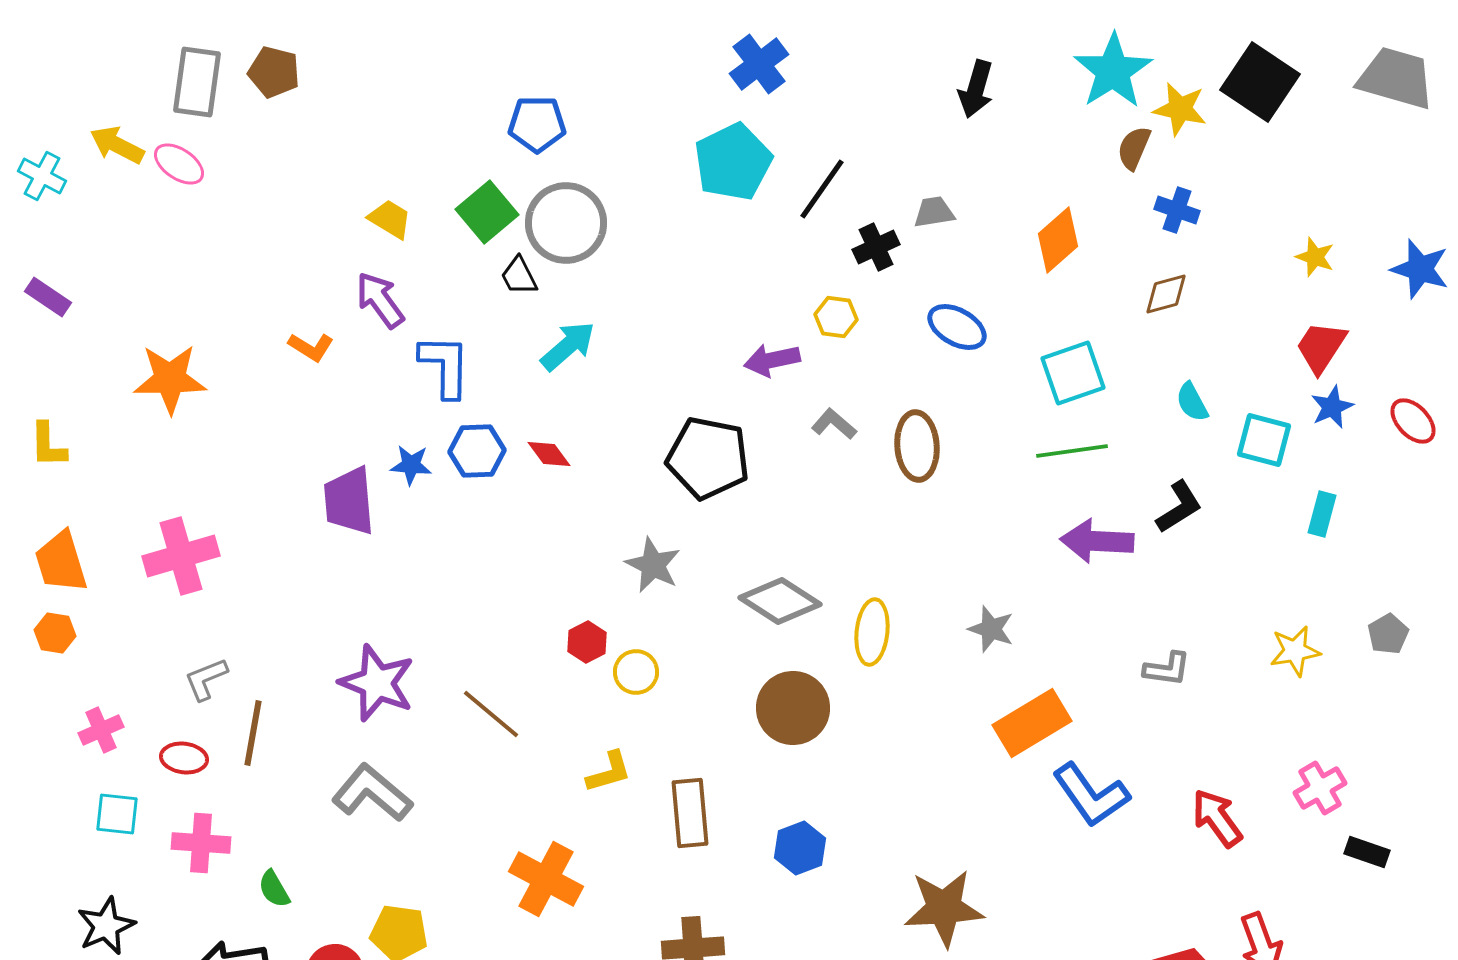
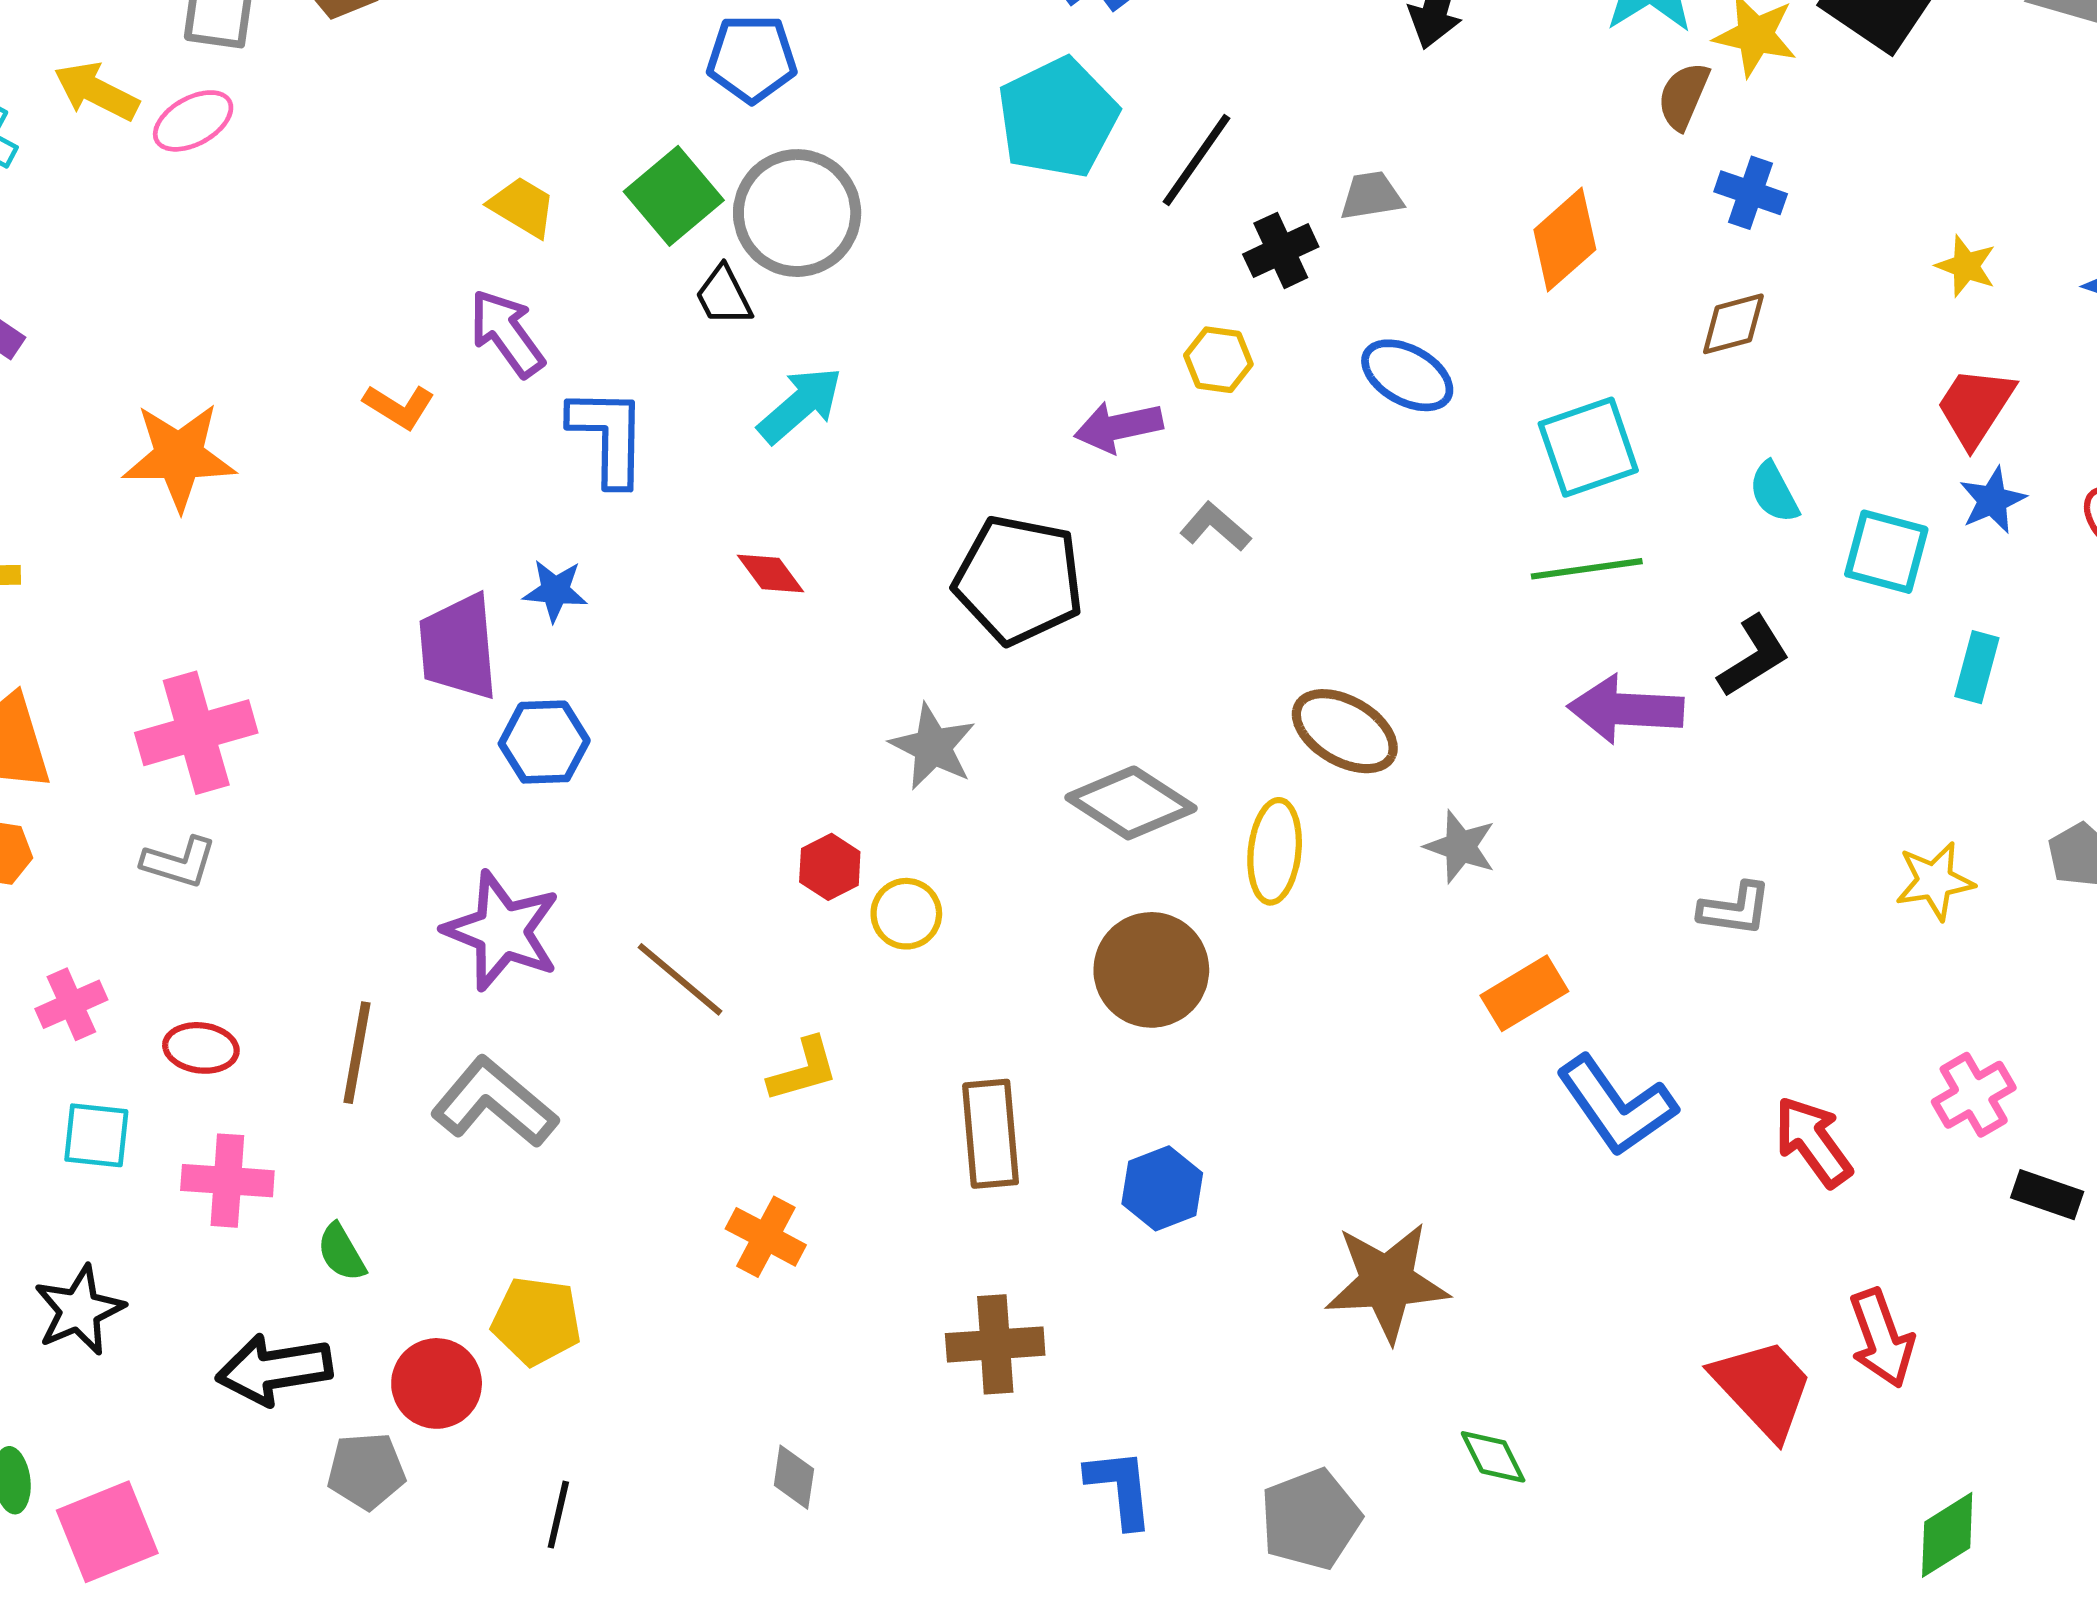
pink ellipse: (179, 164) -> (193, 121), turned -63
brown ellipse: (917, 446) -> (1345, 731), moved, turned -56
blue hexagon: (477, 451) -> (544, 742), moved
gray L-shape: (206, 679) -> (179, 862), moved, turned -141
orange rectangle: (1032, 723) -> (1524, 993), size x0.7
brown line: (253, 733) -> (357, 1053), moved
yellow L-shape: (609, 772) -> (803, 1070), moved
orange cross: (546, 879) -> (766, 1237), size x0.7

